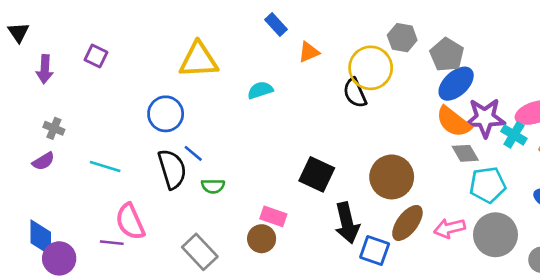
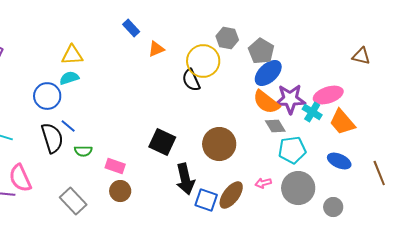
yellow triangle: (198, 60) -> (72, 55), size x0.7
cyan semicircle: (260, 90) -> (69, 78), moved
pink rectangle: (273, 216) -> (115, 166), moved
brown ellipse: (407, 223) -> (231, 195), moved
pink arrow: (449, 228) -> (263, 183), size x0.7

